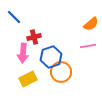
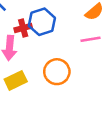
blue hexagon: (51, 57) -> (42, 22), moved

